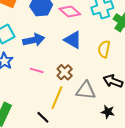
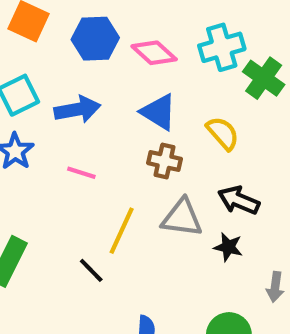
yellow semicircle: (104, 49) -> (223, 133), turned 126
brown cross: (65, 72) -> (165, 161), moved, turned -35
black star: (108, 112) -> (228, 247), moved

